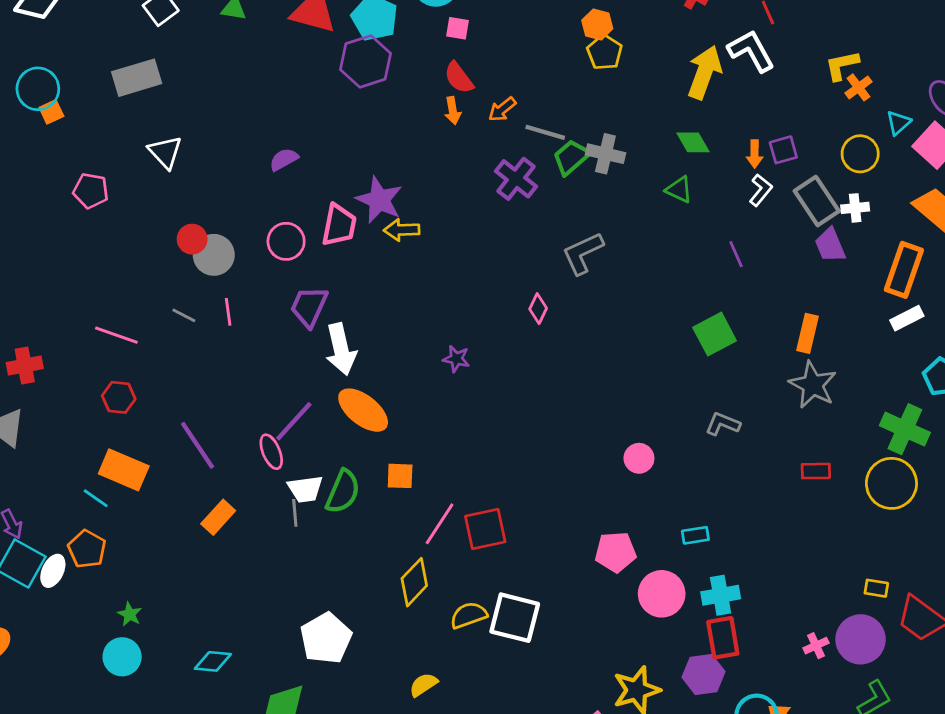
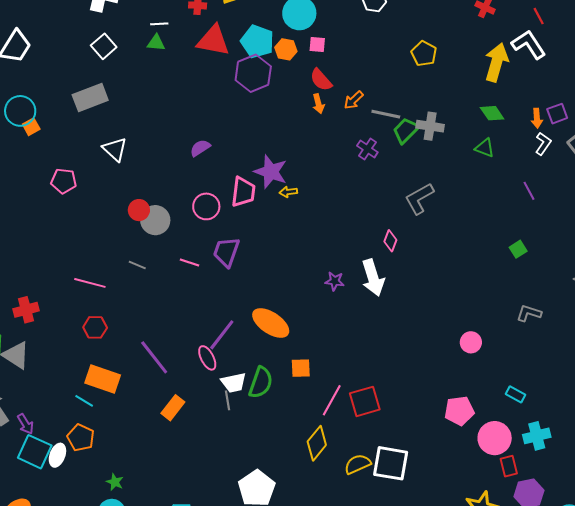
orange hexagon: (597, 24) -> (286, 49), moved
purple cross: (516, 179) -> (367, 149), size x0.7
yellow arrow: (402, 230) -> (288, 192), size x0.7
pink line: (228, 312) -> (190, 262), moved, turned -60
green square: (715, 334) -> (518, 249), size x0.6
white arrow: (341, 349) -> (373, 278), moved
cyan rectangle: (695, 535) -> (516, 394), turned 42
red rectangle: (723, 638) -> (509, 466), moved, size x0.7

